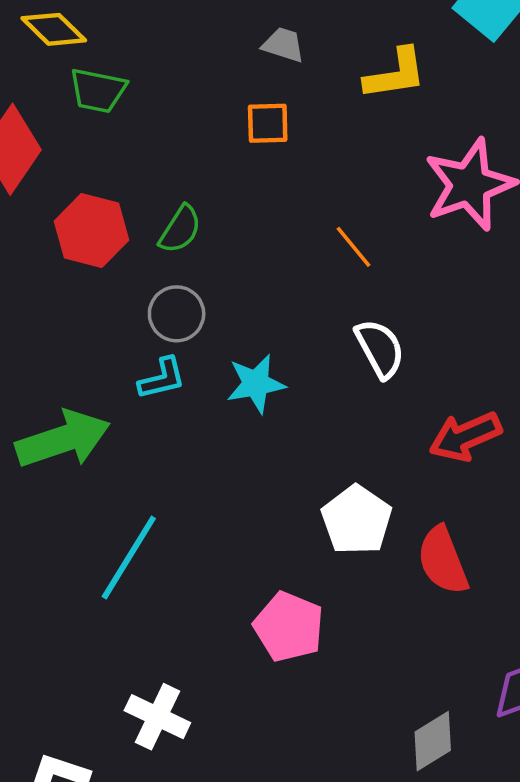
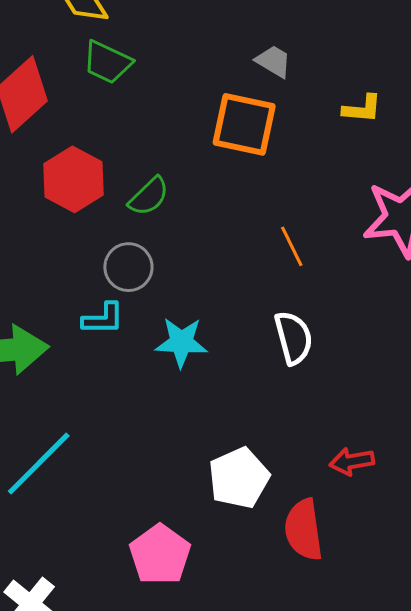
yellow L-shape: (395, 74) -> (362, 109), size x0.7
orange square: (268, 123) -> (244, 124), size x1.6
red arrow: (465, 436) -> (352, 461), moved, size x0.7

